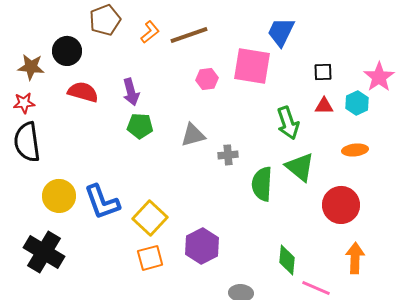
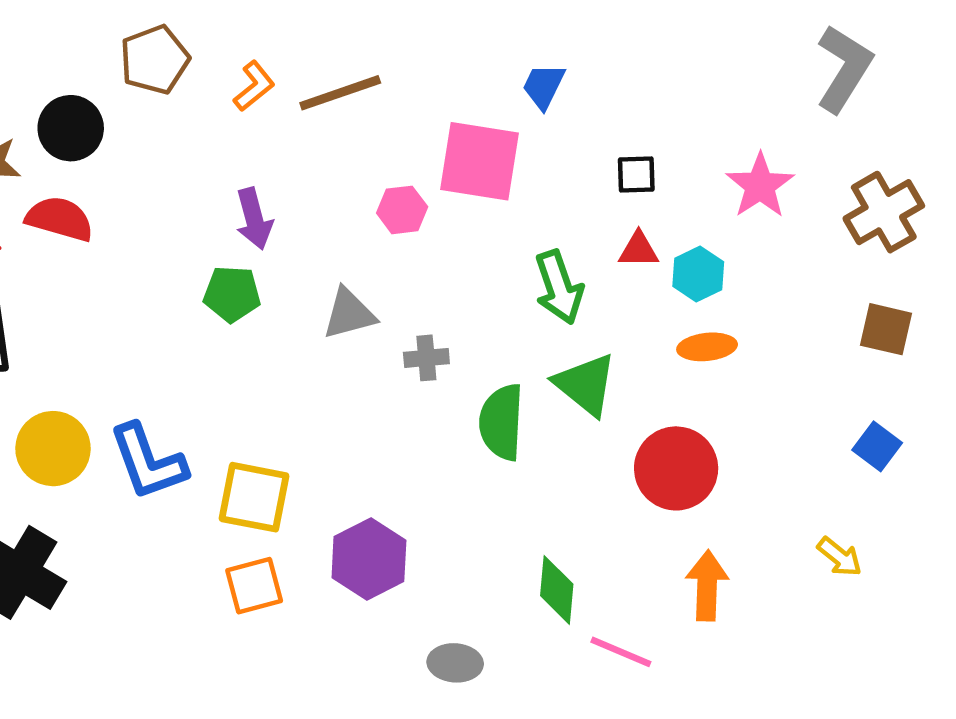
blue trapezoid: (281, 32) -> (544, 86), size x0.7
pink hexagon: (207, 79) -> (402, 210), moved
red semicircle: (83, 92) -> (60, 219), moved
purple arrow: (131, 92) -> (254, 219), moved
cyan hexagon: (357, 103) -> (698, 274), moved
yellow square: (150, 218) -> (254, 497), turned -32

